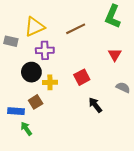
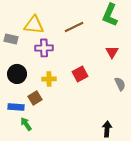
yellow triangle: (34, 27) -> (34, 25), turned 30
black circle: (31, 72) -> (17, 74), moved
gray semicircle: (123, 87) -> (120, 84), turned 40
black arrow: (95, 105) -> (107, 129), moved, turned 42

